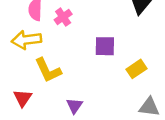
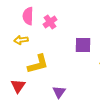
yellow arrow: (26, 40) -> (21, 40), size x0.6
yellow L-shape: (48, 70) -> (38, 64), turned -80

